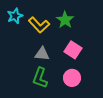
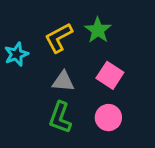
cyan star: (15, 16) -> (16, 54), moved
yellow L-shape: (39, 25) -> (59, 38), turned 105

